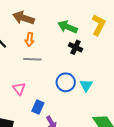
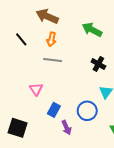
black cross: (75, 47) -> (98, 64), moved
blue circle: (66, 82) -> (87, 111), moved

